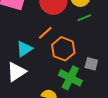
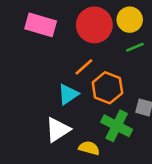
cyan triangle: (24, 49) -> (68, 94), moved
white triangle: (16, 72) -> (58, 130), moved

